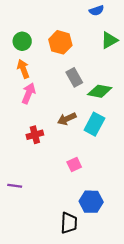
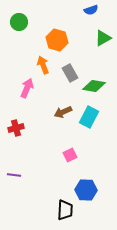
green circle: (22, 41) -> (19, 22), moved
orange arrow: (23, 69) -> (43, 65), moved
red cross: (35, 135) -> (16, 128), moved

